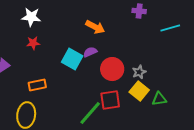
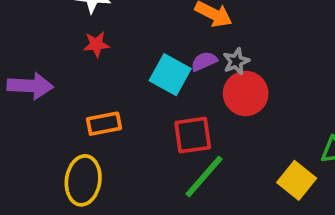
gray star: (139, 72) -> (236, 61), moved
yellow square: (139, 91) -> (297, 180), moved
red square: (110, 100) -> (193, 135), moved

